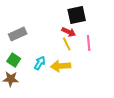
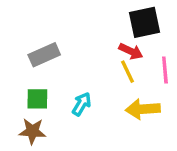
green square: (14, 60) -> (37, 99), turned -32
yellow arrow: (61, 66) -> (143, 109), moved

